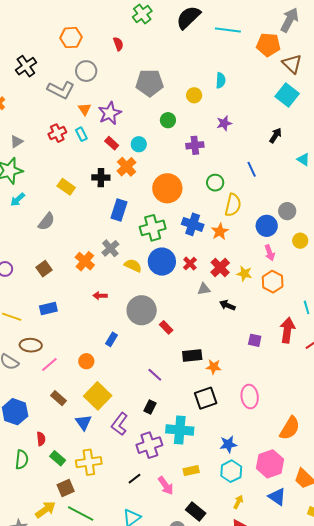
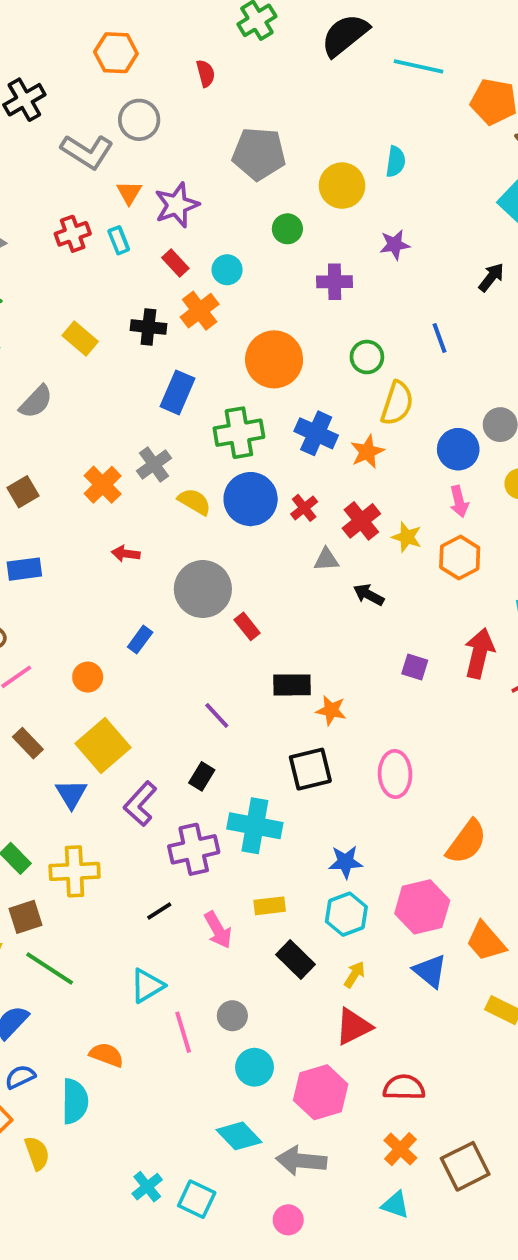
yellow circle: (194, 95) -> (342, 186), size x1.5
black rectangle: (196, 511) -> (295, 959), moved

